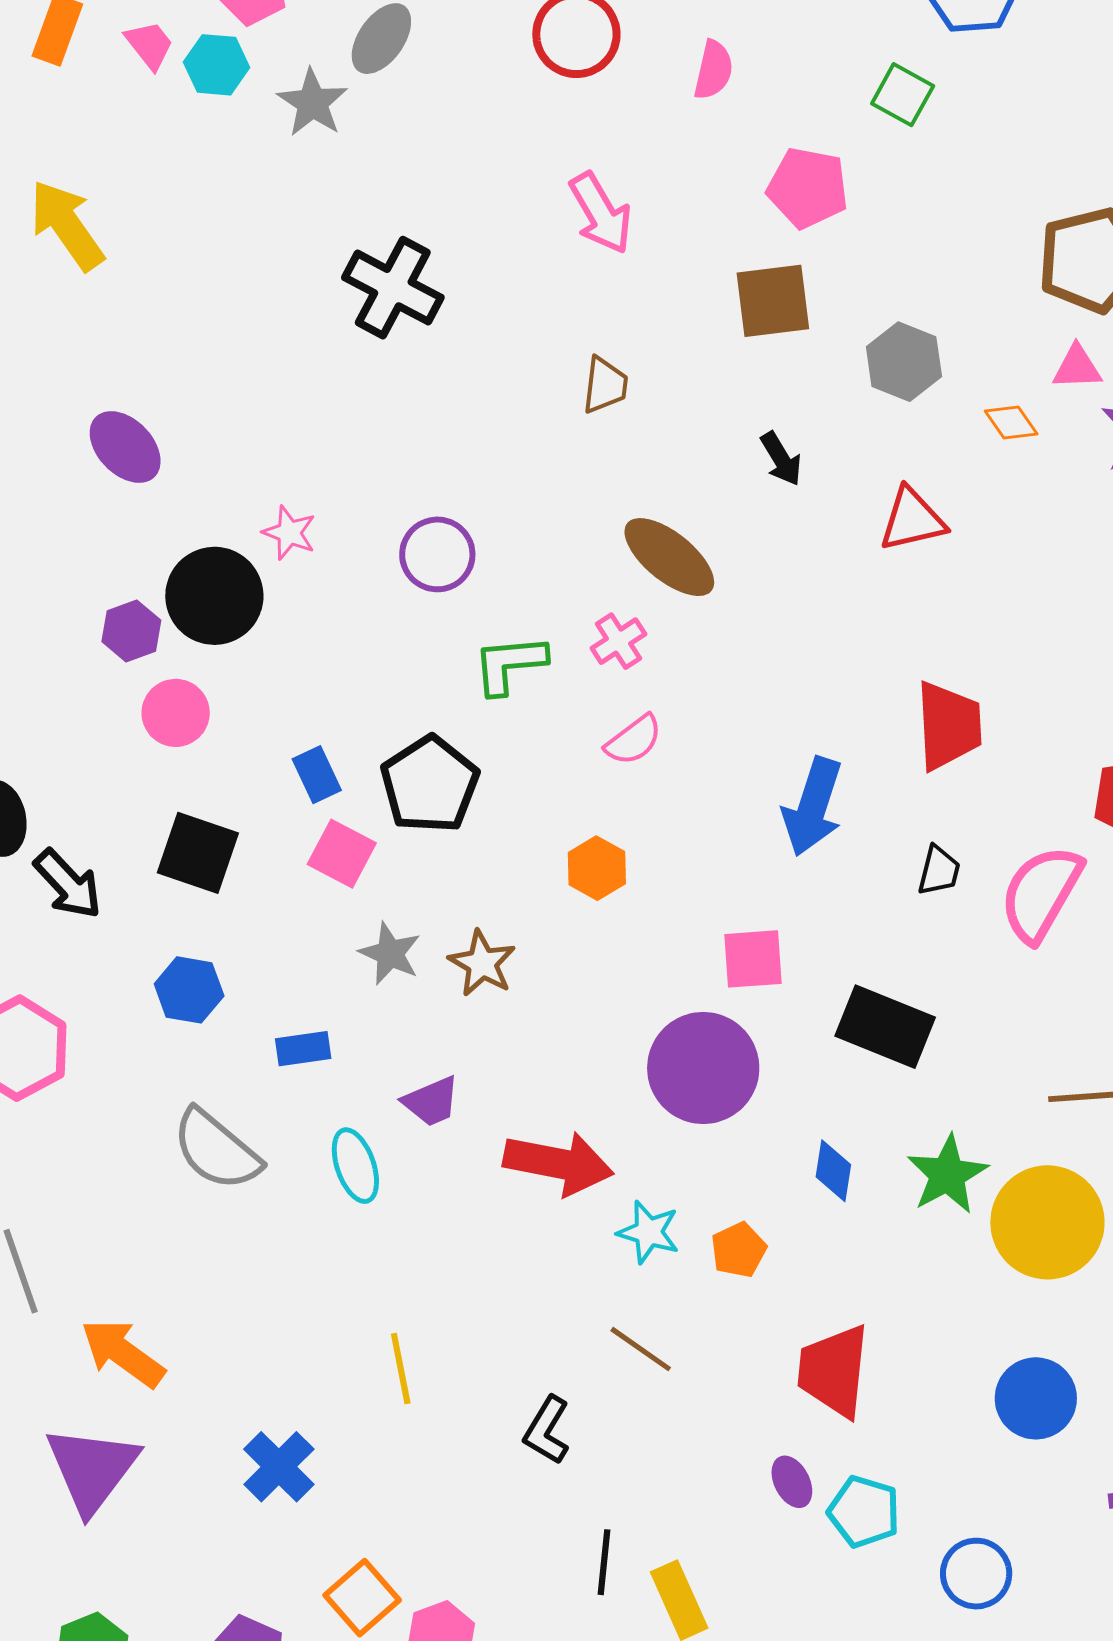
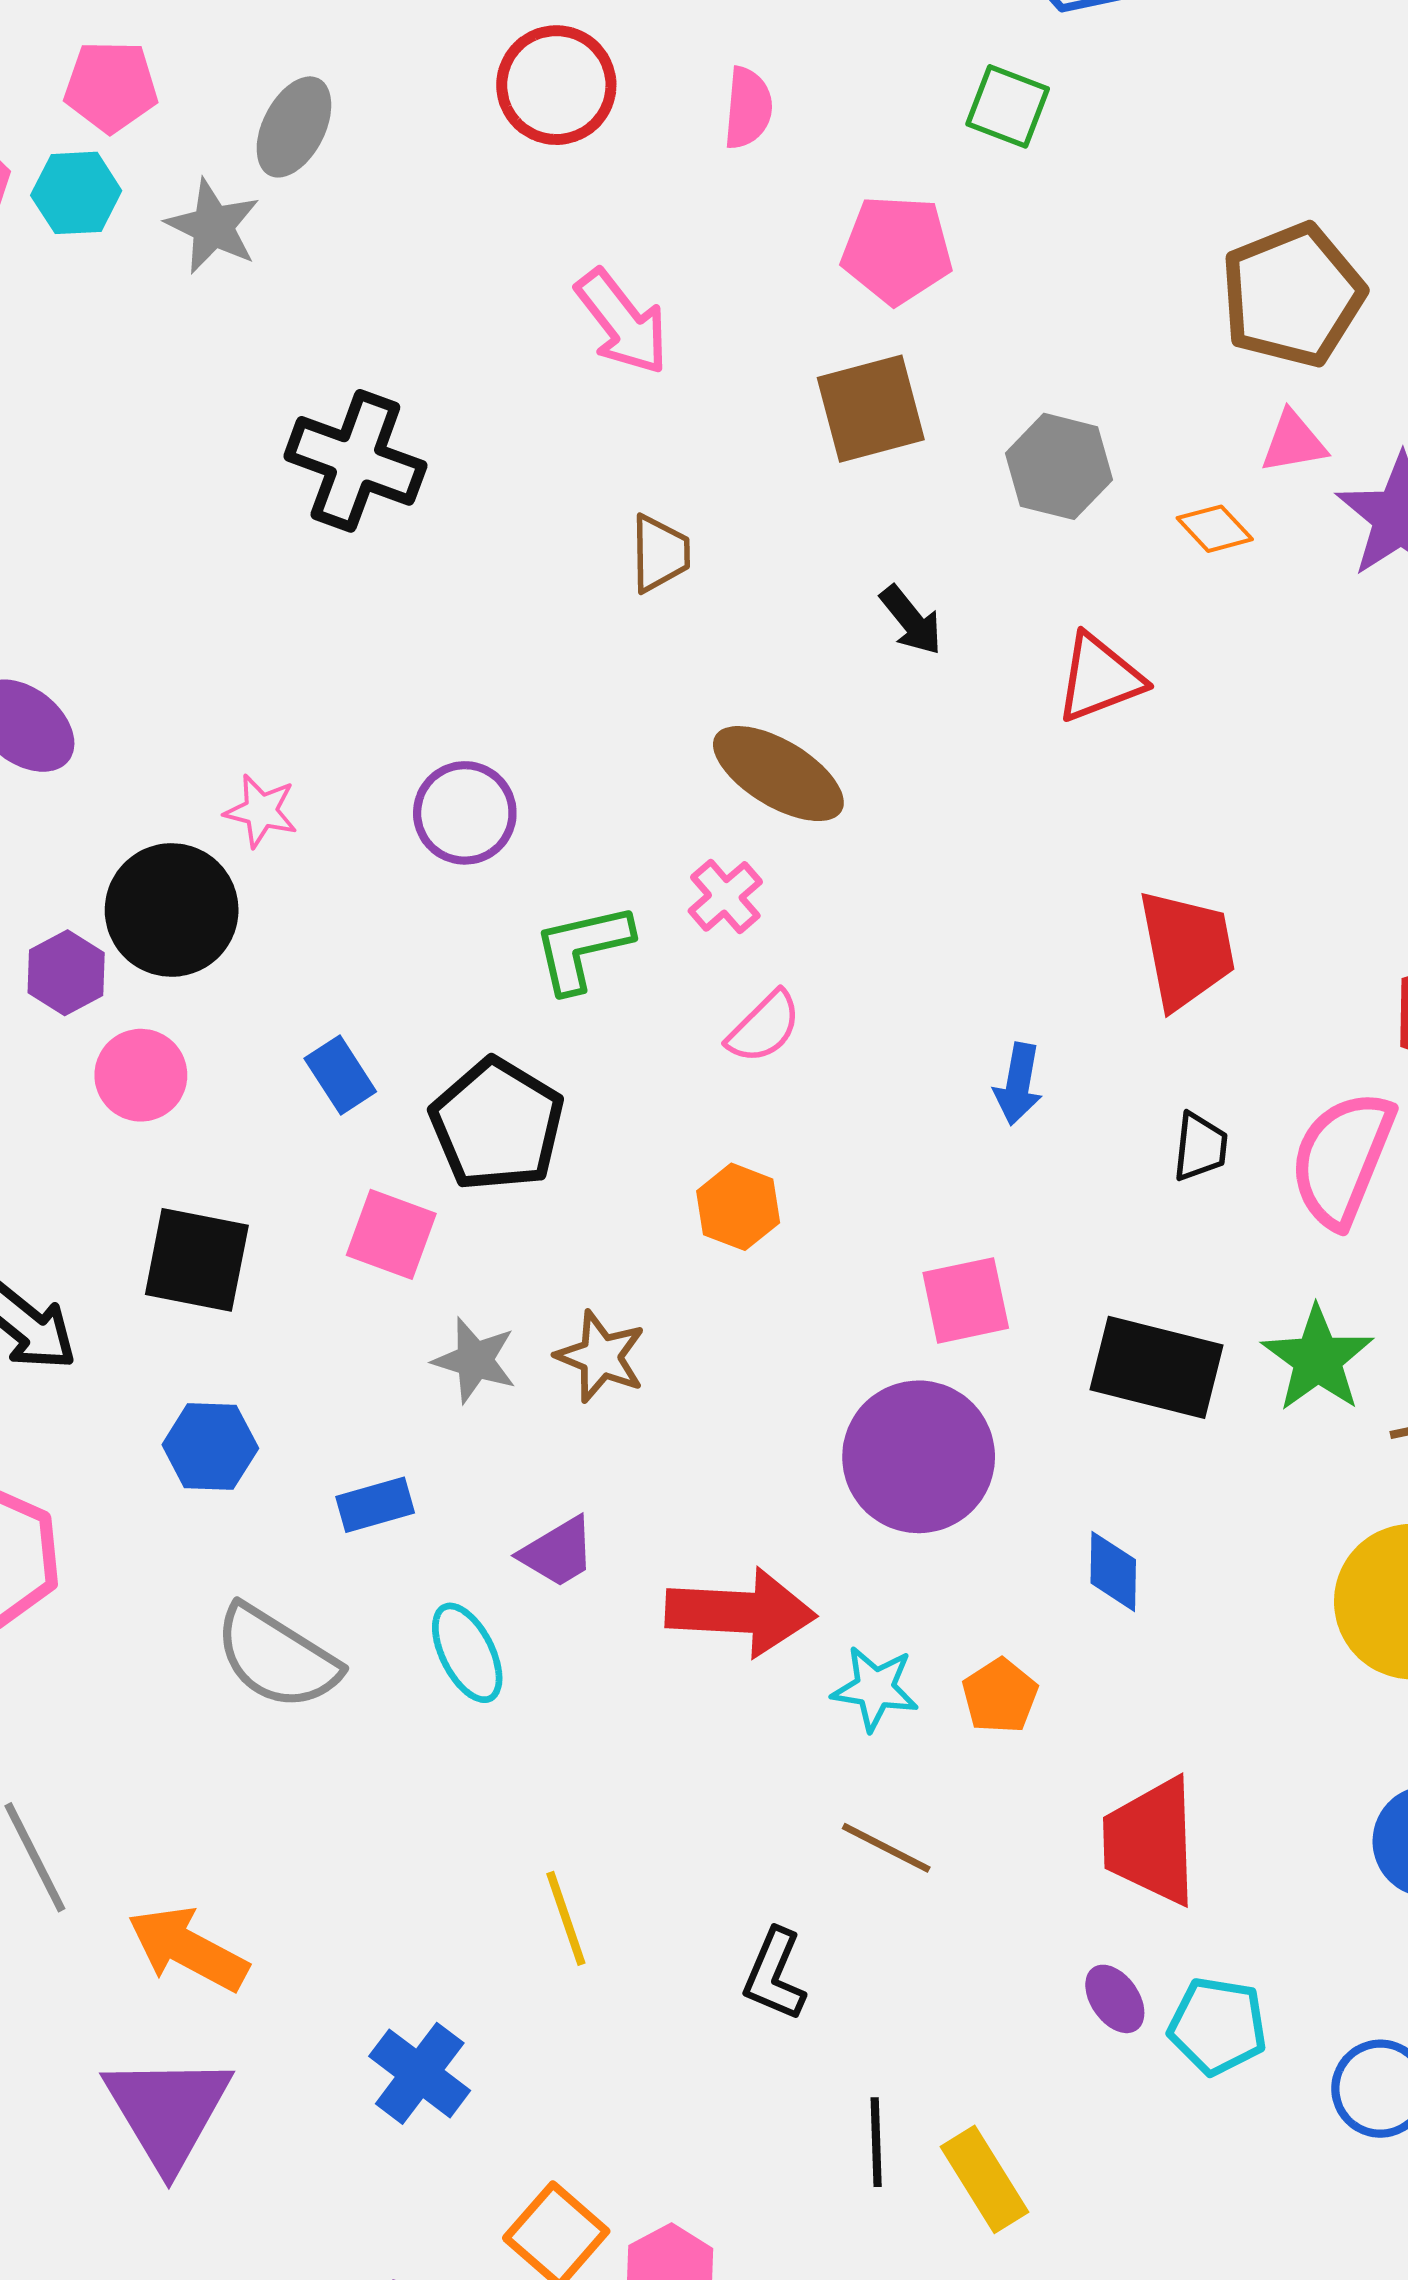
blue rectangle: (317, 775) -> (340, 1075), moved
blue arrow: (813, 807) -> (1018, 1084), size x0.6
green star: (947, 1175) -> (1318, 1359), moved

